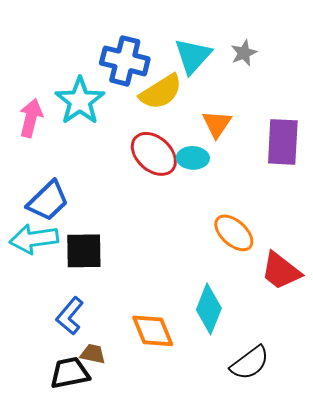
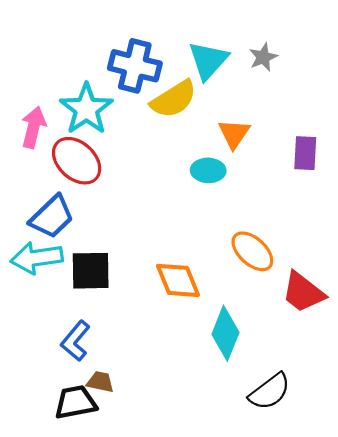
purple rectangle: (283, 142) -> (305, 153), size x0.7
red ellipse: (154, 154) -> (77, 161), moved
orange diamond: (153, 331) -> (178, 280), moved

